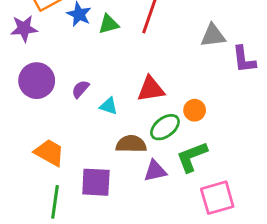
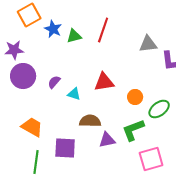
purple star: (24, 28) -> (14, 50), moved
green ellipse: (165, 127) -> (159, 109), moved

